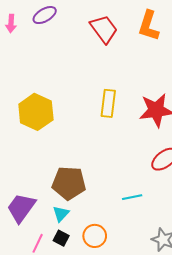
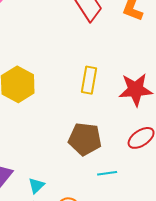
brown pentagon: (69, 183) -> (85, 139), moved

